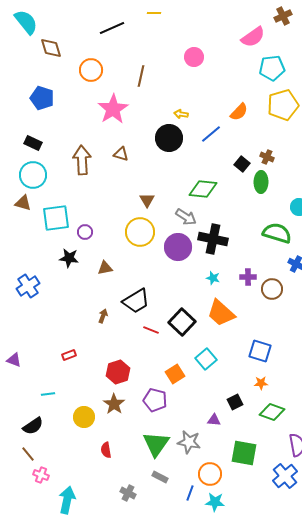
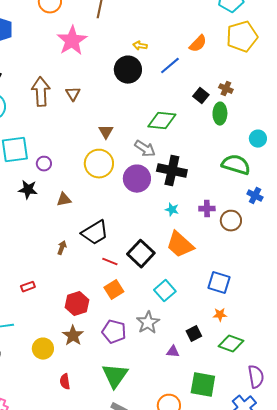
brown triangle: (121, 154) -> (73, 94), moved, turned 42
orange square: (175, 374) -> (114, 290), moved
gray star: (189, 442) -> (148, 323), moved, turned 30

